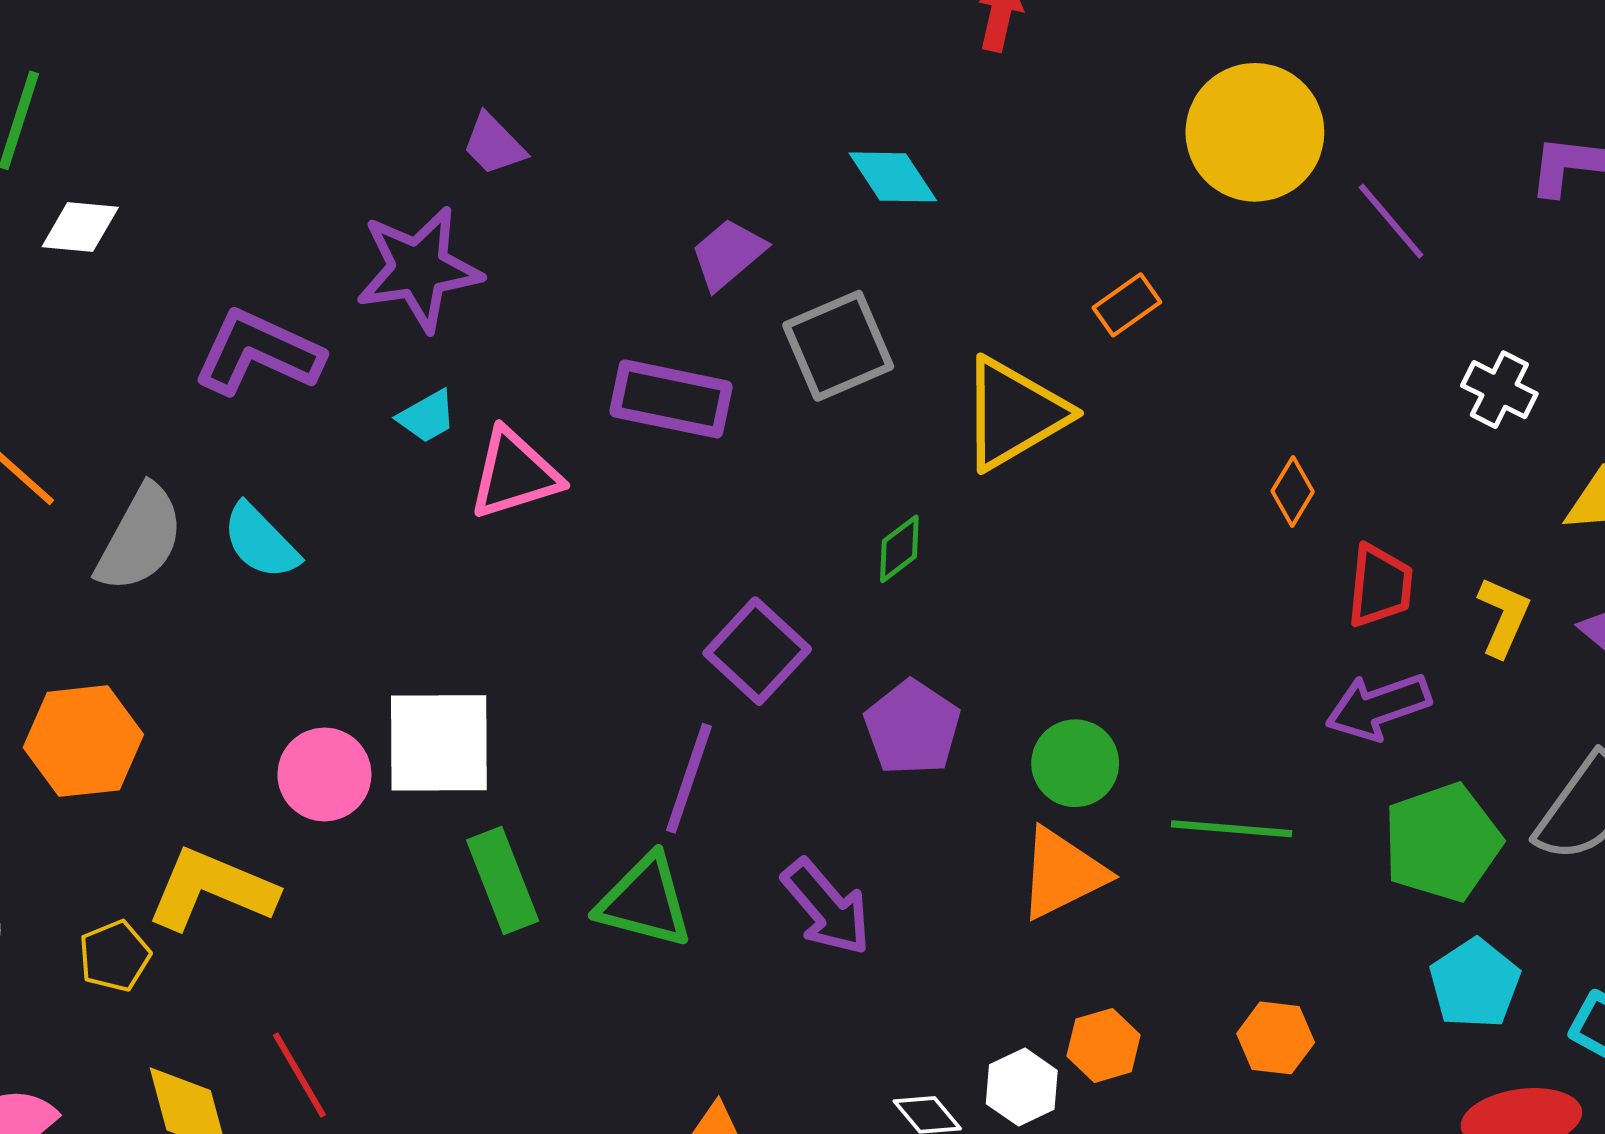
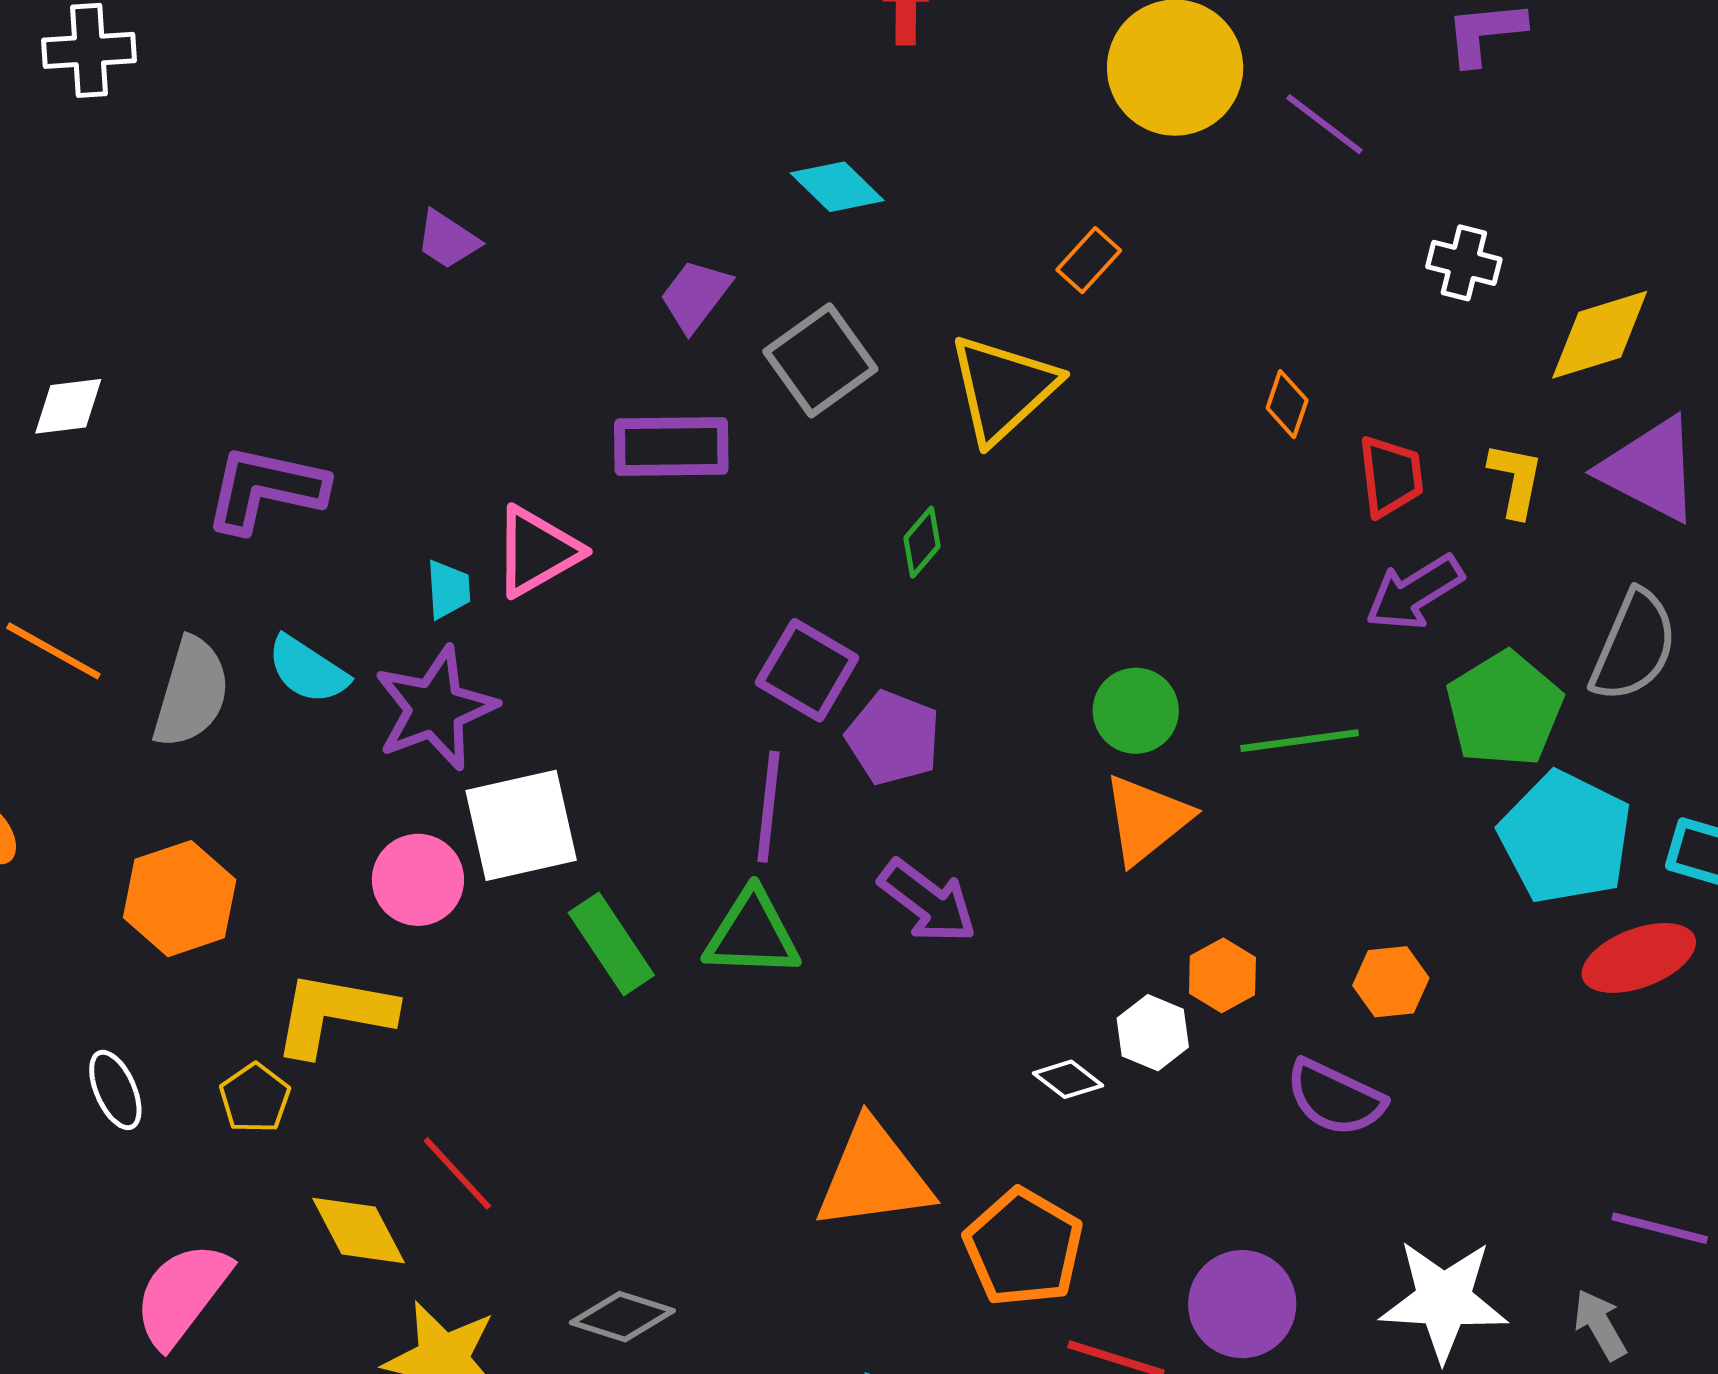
purple star: (419, 269) -> (435, 708), moved
cyan trapezoid: (427, 416) -> (448, 589), moved, turned -52
purple pentagon: (912, 728) -> (893, 738), moved
cyan pentagon: (1475, 983) -> (1565, 838), size x1.5
orange hexagon: (1276, 1038) -> (1391, 982), moved

